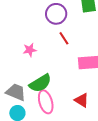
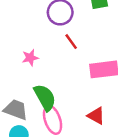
green semicircle: (40, 83) -> (45, 97), turned -85

